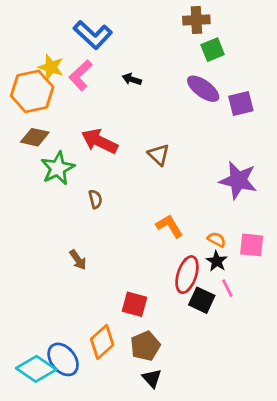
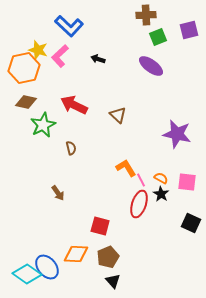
purple square: (241, 104) -> (189, 30), moved
pink line: (227, 288) -> (141, 180), moved
black square: (202, 300) -> (191, 223), moved
orange diamond: (102, 342) -> (76, 254), turned 45

